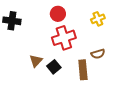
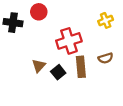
red circle: (58, 14) -> (39, 12), moved
brown rectangle: (83, 70) -> (81, 67), moved

